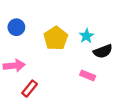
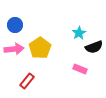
yellow pentagon: (56, 38) -> (40, 48), moved
pink arrow: (14, 66) -> (14, 49), moved

